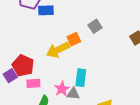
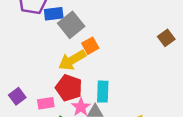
gray square: (95, 26) -> (71, 25), moved, size x1.5
red pentagon: (23, 66) -> (69, 88), moved

